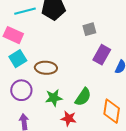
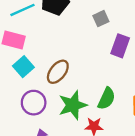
brown ellipse: (46, 68) -> (58, 72), turned -45
green star: (54, 98) -> (73, 105), size x1.4

